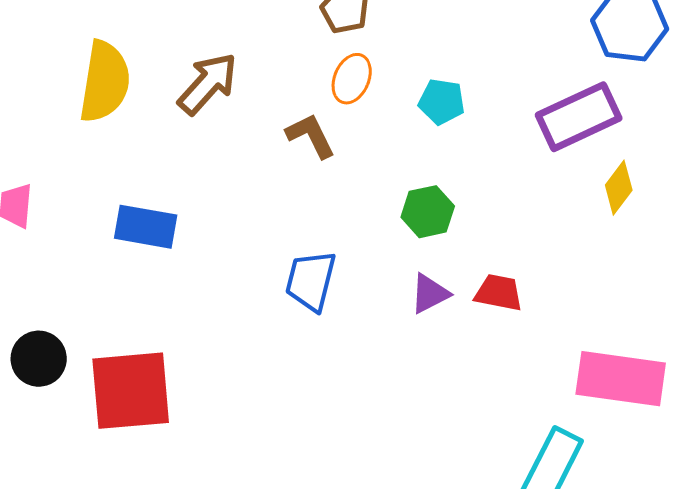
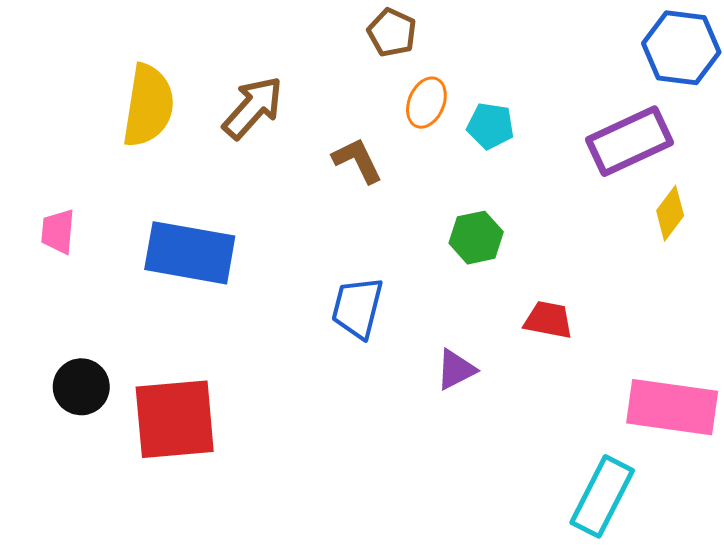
orange ellipse: (352, 79) -> (426, 103), moved
blue rectangle: (146, 227) -> (190, 253), size x1.4
purple triangle: (430, 294) -> (456, 370), moved

